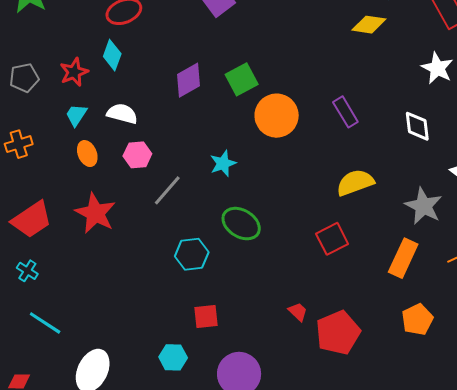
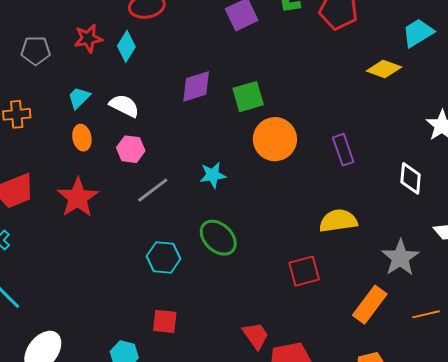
red star: (74, 72) -> (88, 38), moved
red trapezoid: (298, 312) -> (256, 336), size x1.4

